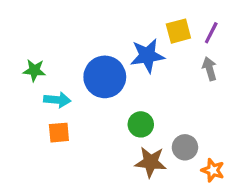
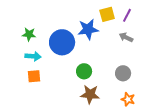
gray arrow: (210, 69) -> (126, 37), turned -48
green star: (34, 70) -> (29, 34), moved
gray circle: (185, 147) -> (123, 73), moved

